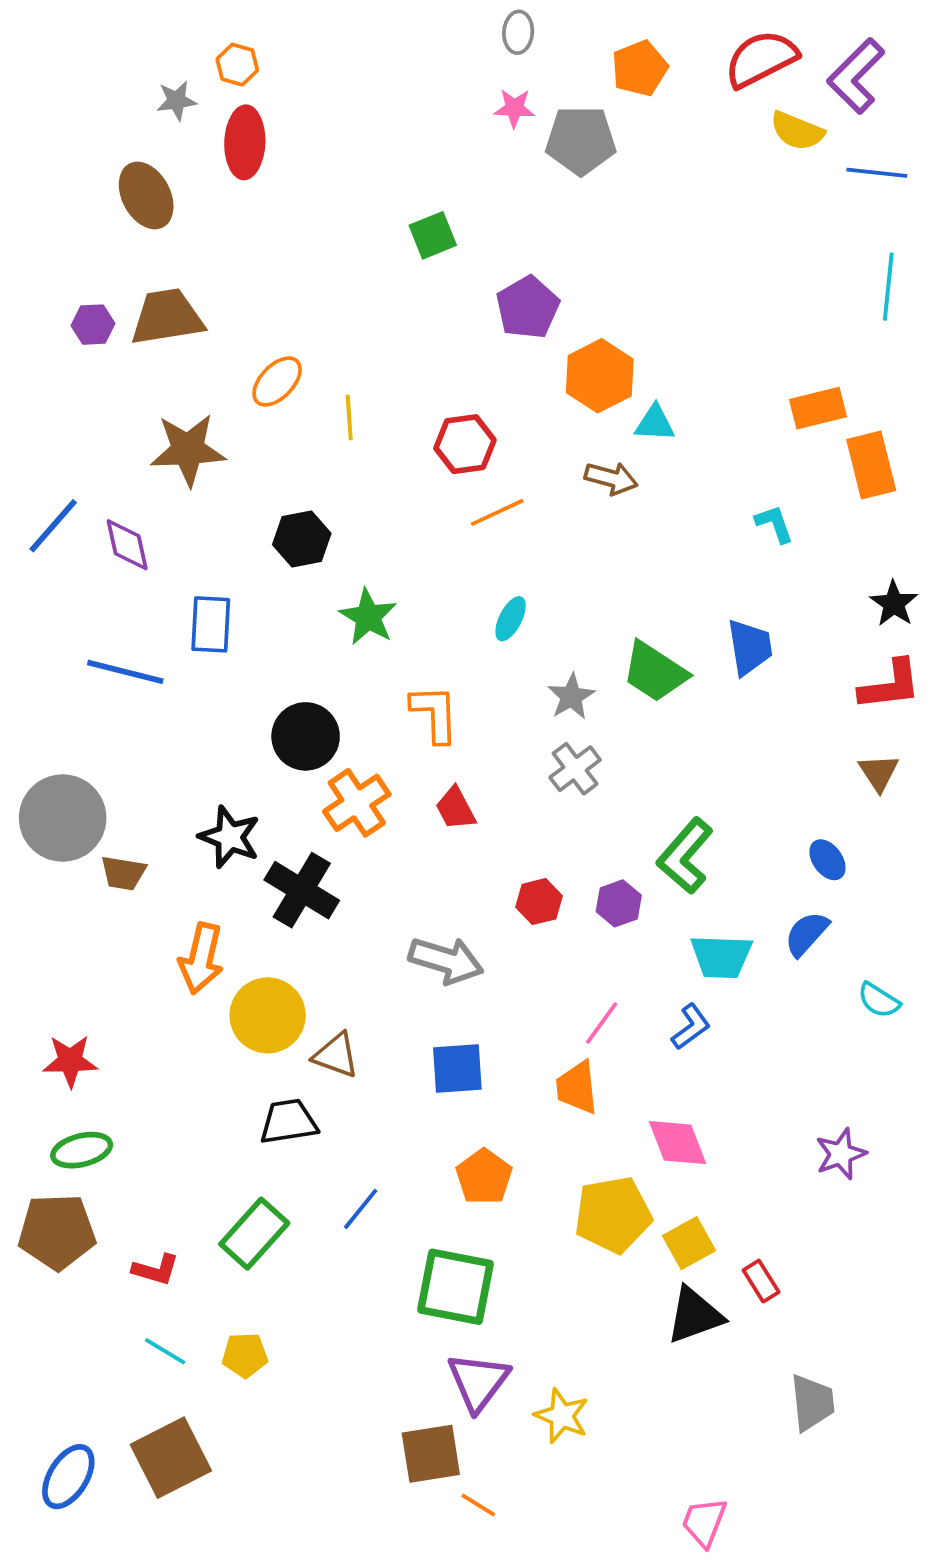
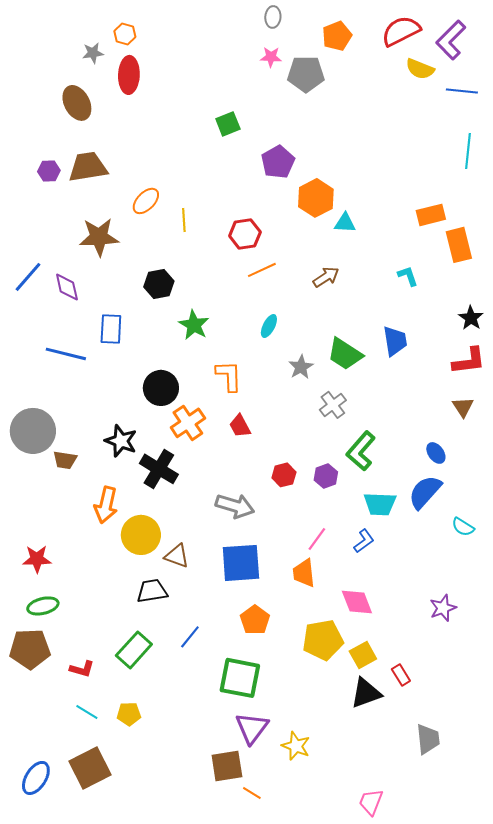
brown arrow: (611, 478) -> (326, 277), moved, turned -48
gray cross: (575, 769) -> (333, 405), moved
blue semicircle: (807, 934) -> (425, 492), size x1.4
blue square: (457, 1069) -> (241, 563), size x1.4

